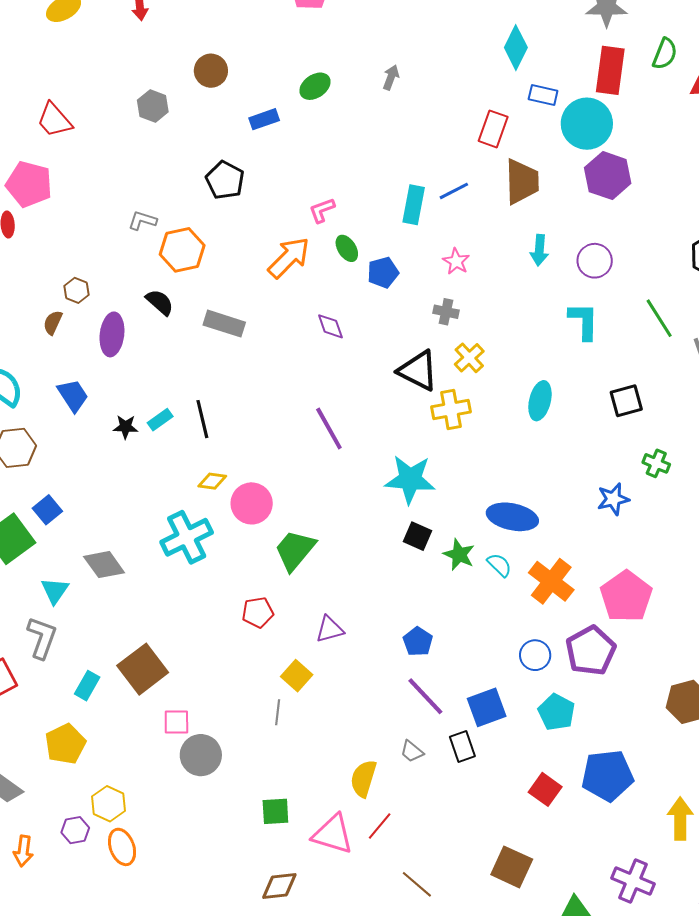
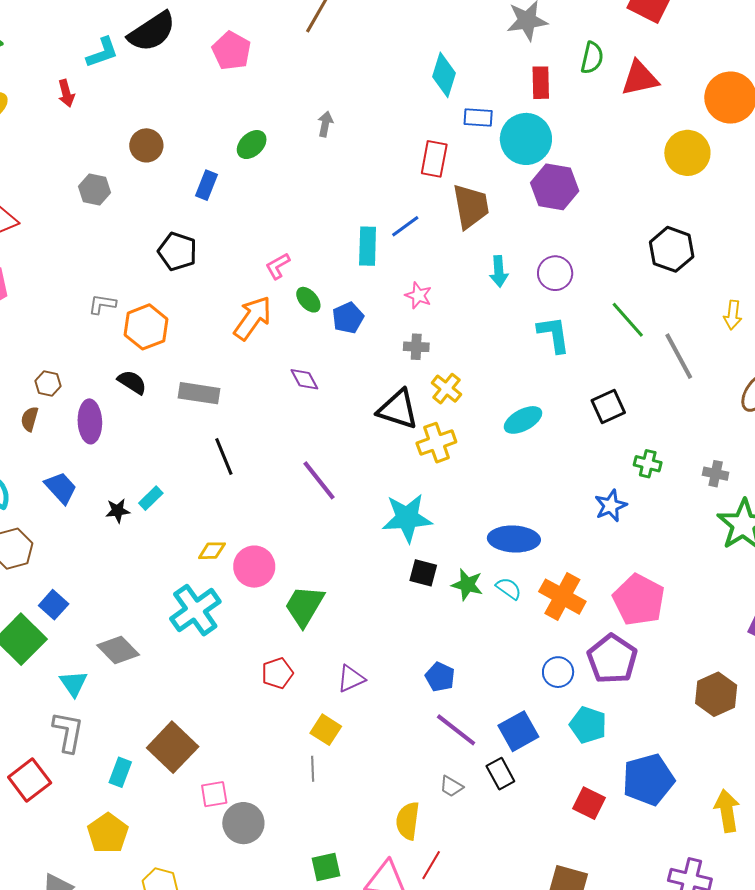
red rectangle: (610, 70) -> (541, 83), size x0.7
blue rectangle: (264, 119) -> (207, 185), turned -40
cyan ellipse: (540, 401) -> (523, 420), turned 57
black line: (202, 419) -> (224, 456), moved

